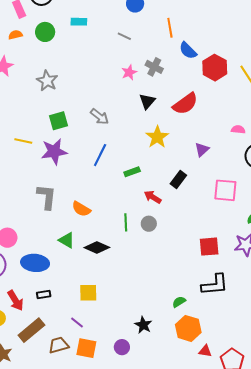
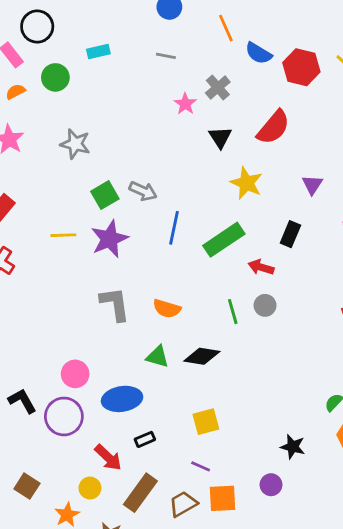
gray cross: (154, 67) -> (218, 88), turned 36
gray arrow: (100, 117) -> (143, 191), moved
green rectangle: (132, 172) -> (224, 240), size x1.8

